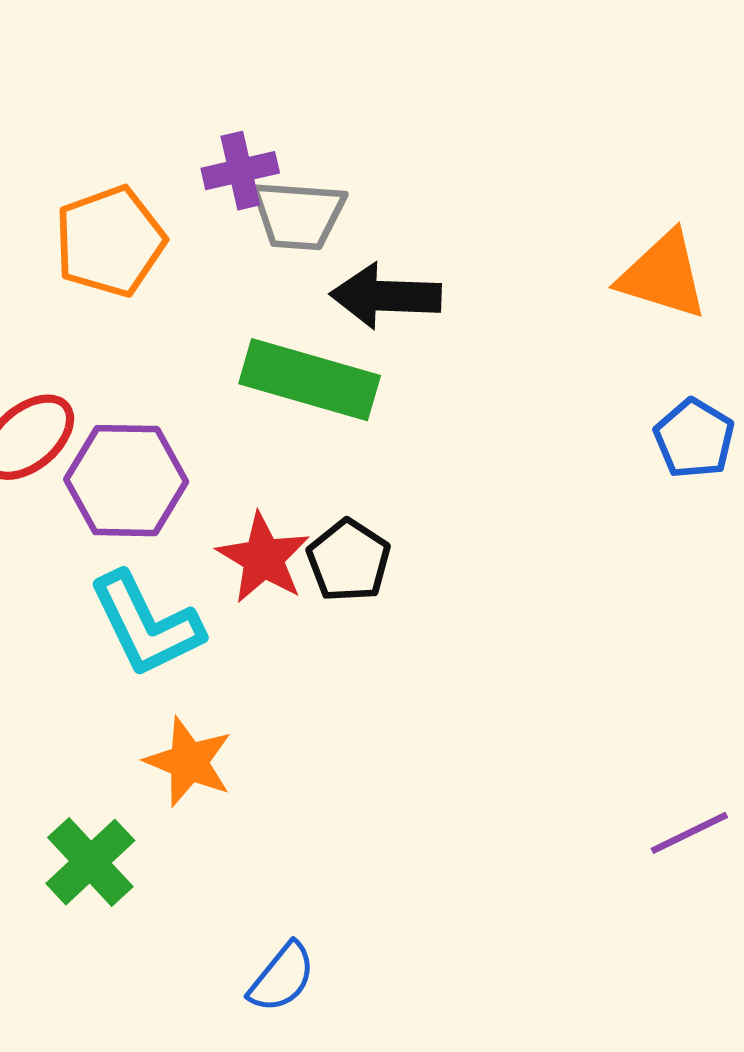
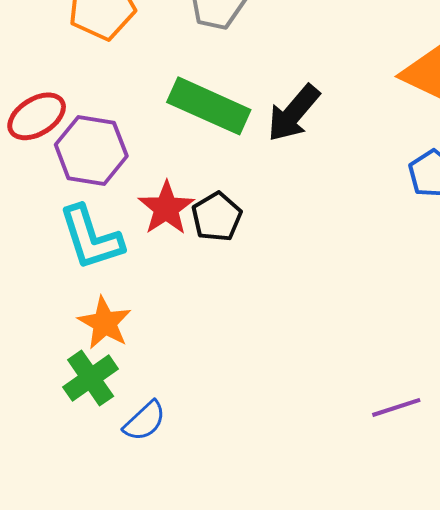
black arrow: (386, 296) -> (294, 113), moved, turned -60
green cross: (90, 862) -> (91, 378), moved
blue semicircle: (282, 978) -> (145, 421), moved

